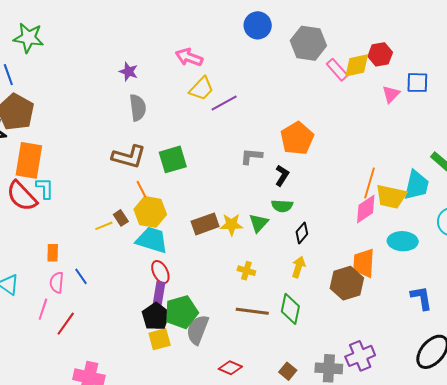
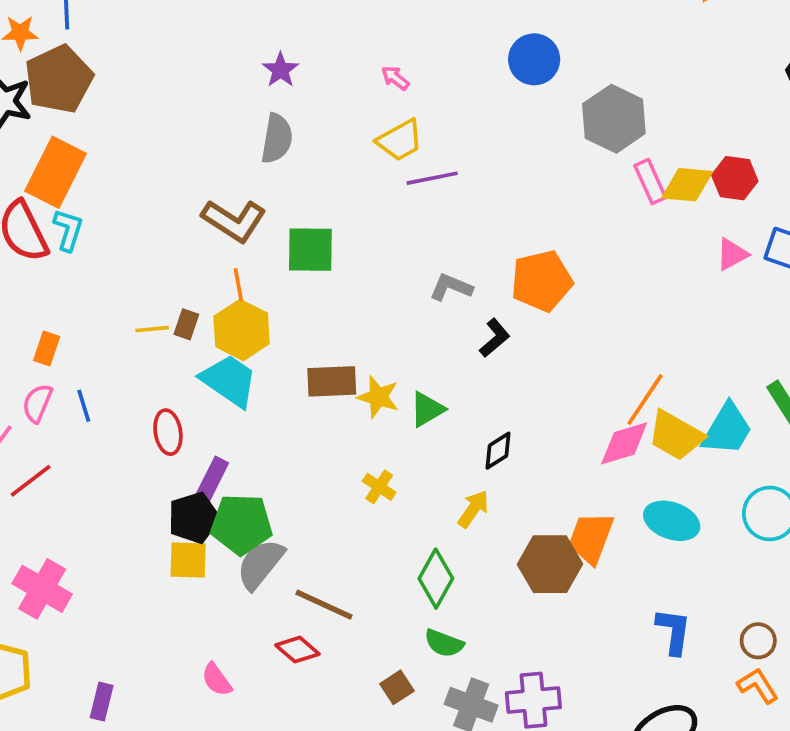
pink arrow: (189, 57) -> (395, 78), size x0.6
green semicircle: (282, 206) -> (444, 643), moved
brown rectangle: (121, 218) -> (186, 324), turned 35
red ellipse: (160, 272) -> (168, 432), moved
brown line: (252, 311) -> (324, 605), moved

